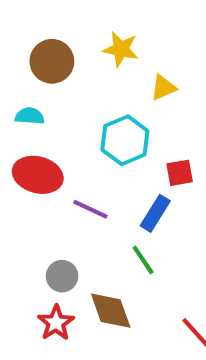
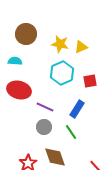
yellow star: (121, 49) -> (60, 44), moved
red square: (180, 173) -> (90, 81), moved
gray circle: (62, 276) -> (44, 127), moved

